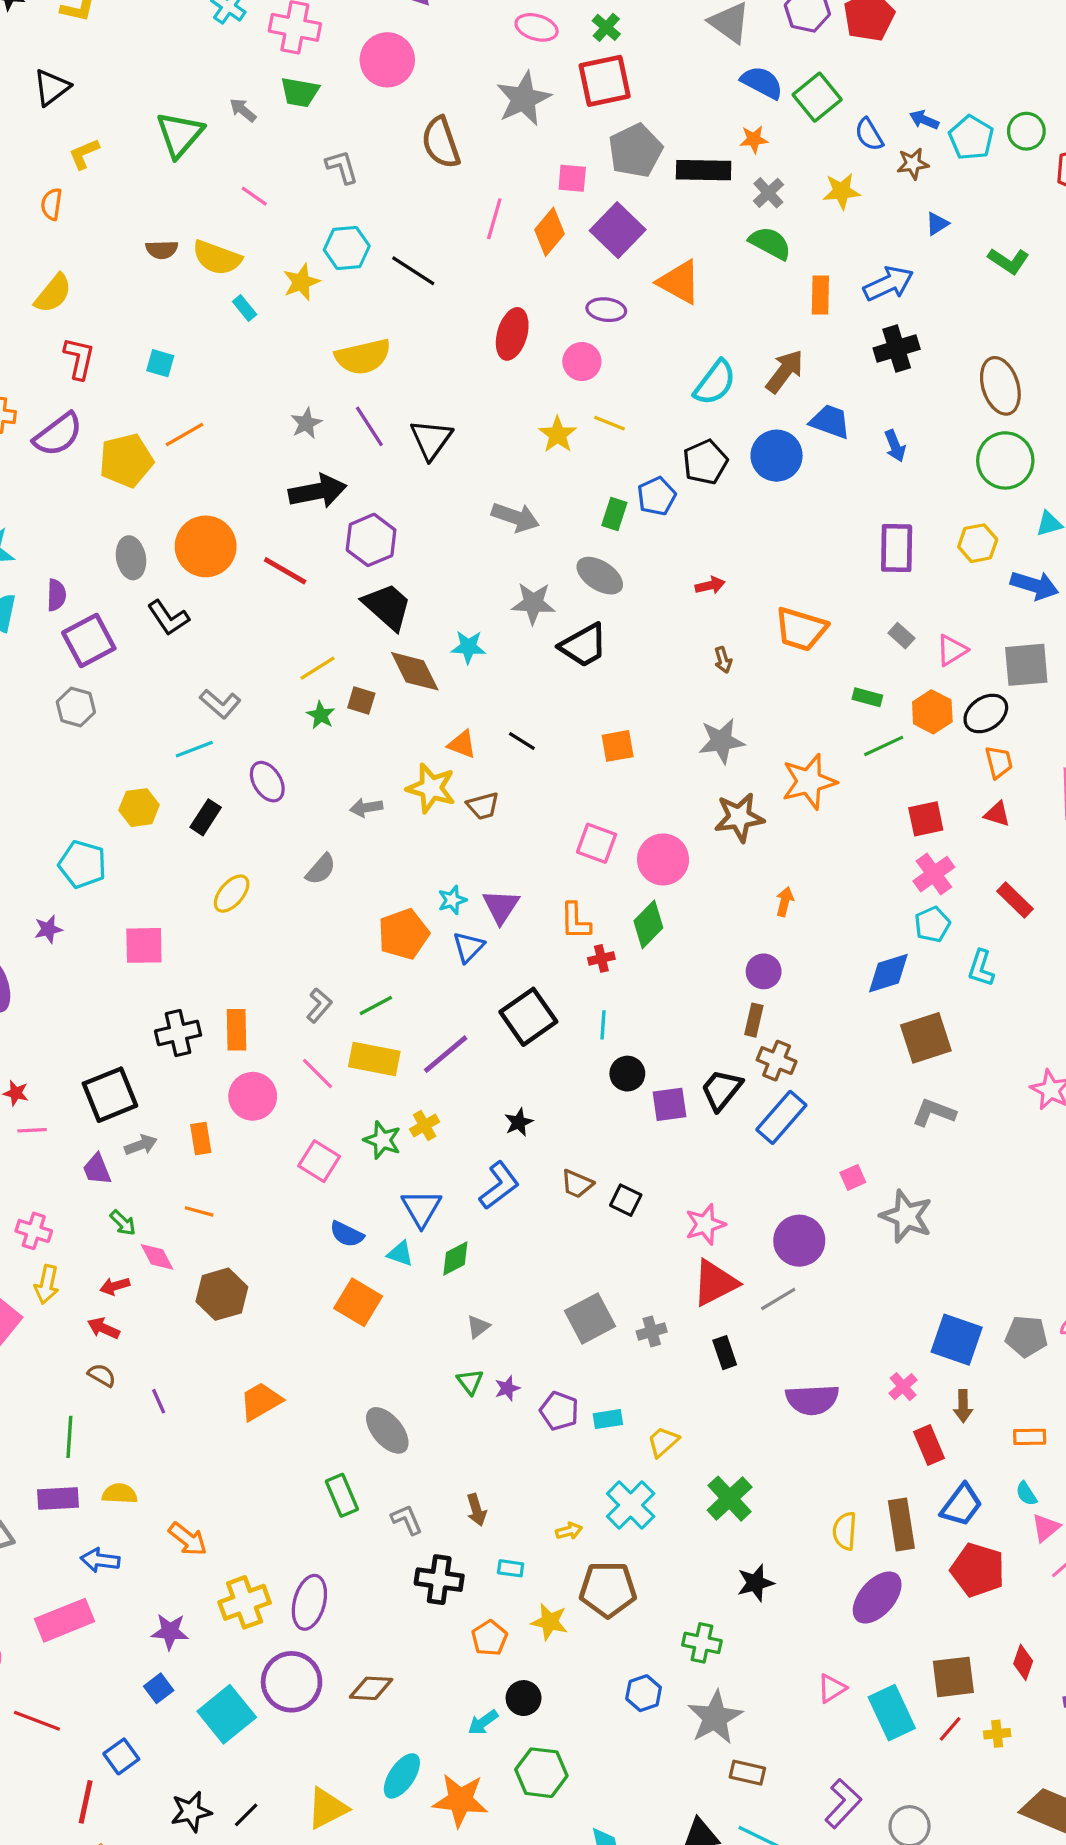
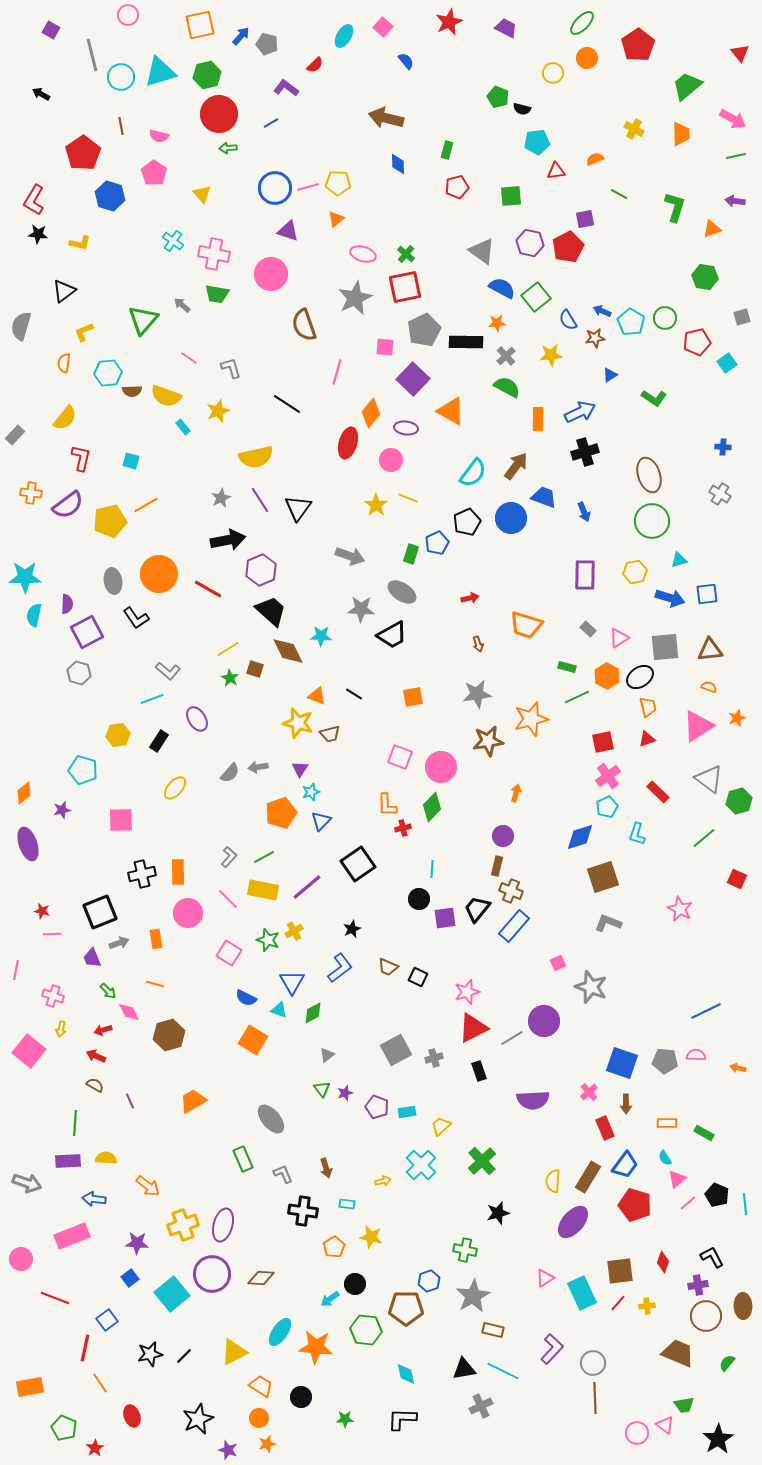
gray L-shape: (342, 167) -> (231, 368), moved
orange diamond: (549, 232) -> (371, 413), moved
cyan hexagon: (347, 248) -> (108, 373), moved
gray arrow: (366, 808) -> (258, 767), moved
red triangle: (997, 814) -> (647, 739), turned -36
purple triangle: (501, 907) -> (300, 769), moved, size x0.7
cyan line: (603, 1025) -> (432, 869), moved
purple circle: (799, 1241) -> (544, 1021), moved
yellow arrow: (47, 1284) -> (61, 1029), size x0.7
brown rectangle: (901, 1524) -> (588, 1177), turned 40
brown pentagon: (608, 1589) -> (406, 1308), moved

